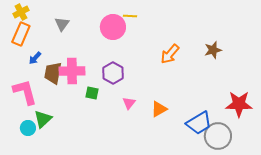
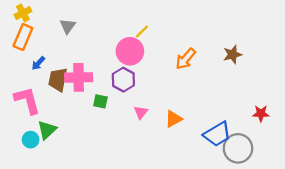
yellow line: (130, 16) -> (142, 32), moved, turned -48
pink circle: (113, 27) -> (130, 51), moved
red star: (239, 104) -> (261, 113), size x0.6

